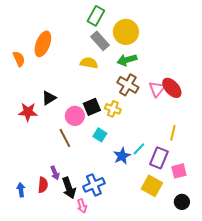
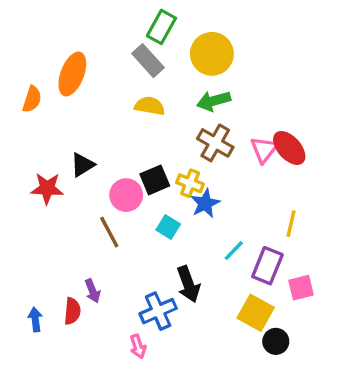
gray rectangle: (100, 41) -> (148, 61), moved
orange semicircle: (19, 59) -> (32, 99), turned 42
blue star: (122, 156) -> (205, 203), moved
black arrow: (69, 188) -> (188, 284), moved
black circle: (182, 202) -> (276, 341), moved

